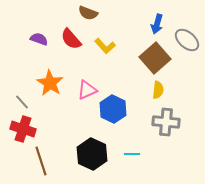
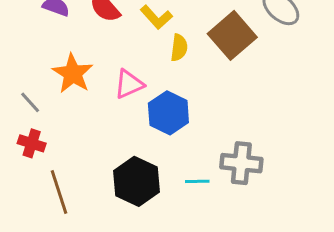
yellow semicircle: (158, 90) -> (179, 48), moved
gray cross: (166, 122) -> (241, 163), moved
red cross: (23, 129) -> (32, 143), size x0.7

